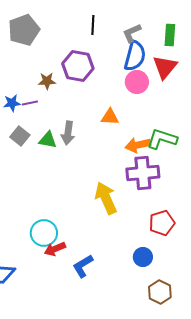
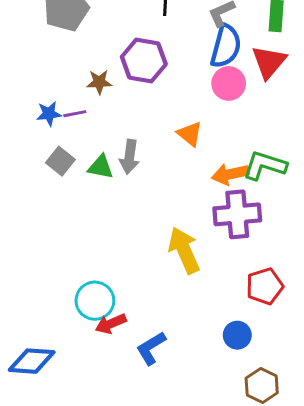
orange triangle: (110, 117) -> (190, 134), turned 36

